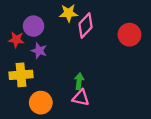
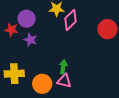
yellow cross: (21, 75) -> (14, 74), moved
orange circle: (41, 103) -> (42, 84), moved

